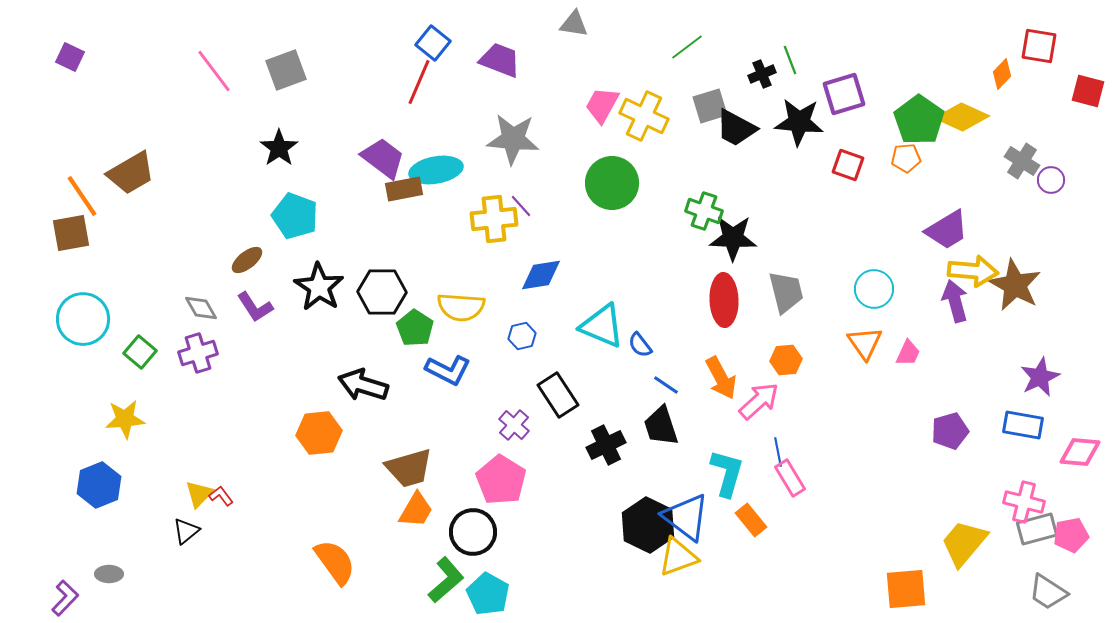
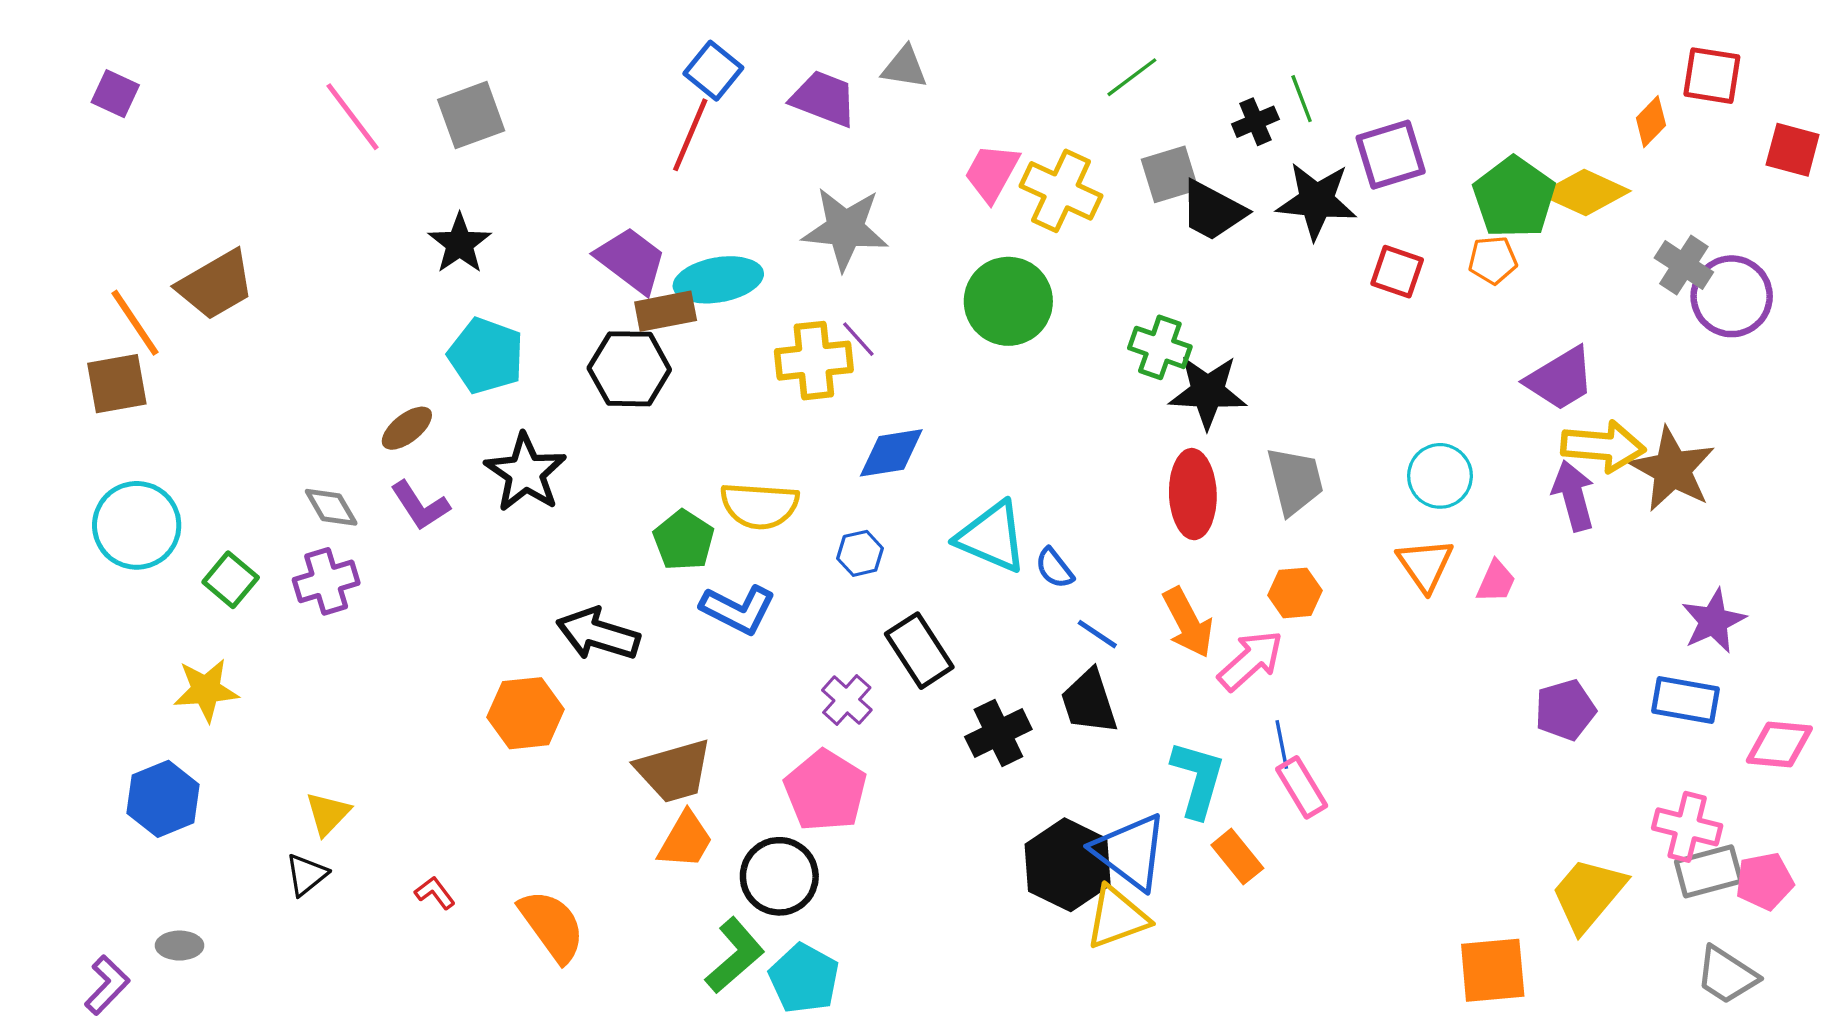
gray triangle: (574, 24) -> (904, 67), moved
purple circle: (1051, 180) -> (1732, 296), size x1.8
black hexagon: (382, 292) -> (629, 369), moved
red L-shape: (221, 496) -> (435, 893), moved

